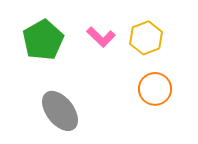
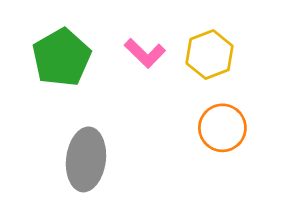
gray ellipse: (60, 111) -> (86, 159), turned 45

